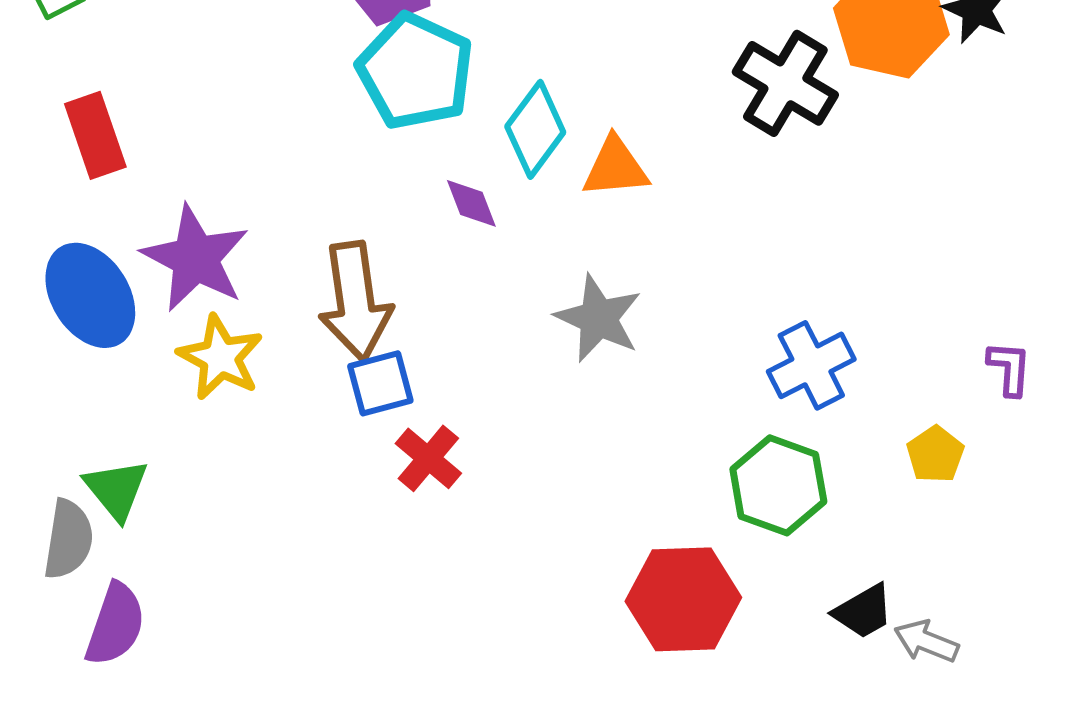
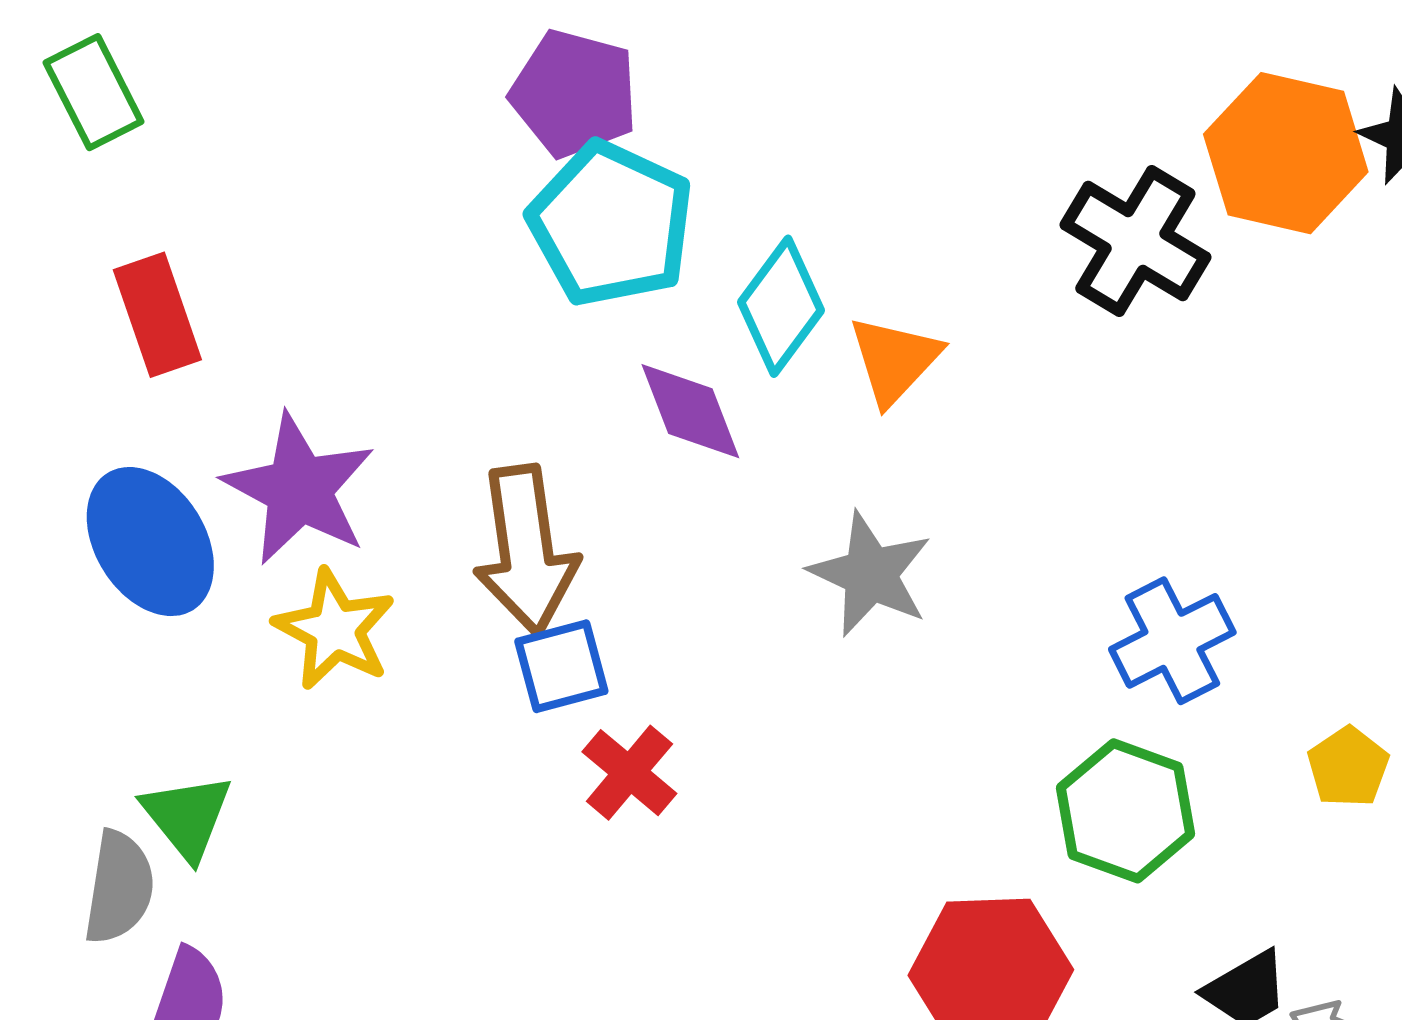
orange triangle: (615, 167) -> (895, 360), turned -42
purple diamond: (471, 203) -> (690, 411), size x1.4

